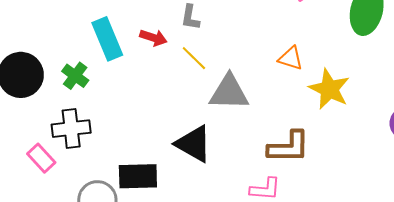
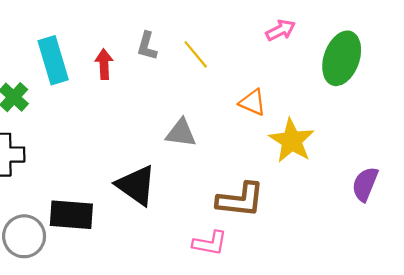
red arrow: (153, 38) -> (104, 64), turned -116
yellow line: (194, 58) -> (196, 54), moved
gray triangle: (229, 92) -> (181, 133), size x0.7

